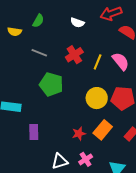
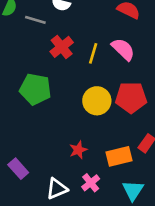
gray line: (39, 53) -> (35, 20), moved
orange rectangle: (103, 130) -> (119, 156), moved, turned 42
purple rectangle: (34, 132) -> (18, 169), moved, turned -35

